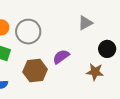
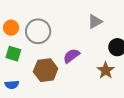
brown star: (95, 72) -> (106, 70), turned 30

